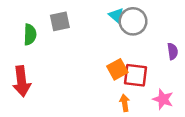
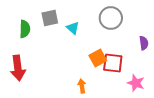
cyan triangle: (116, 15) -> (73, 28), moved
orange arrow: (125, 103) -> (82, 86), moved

